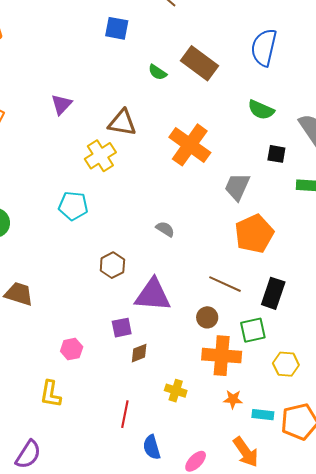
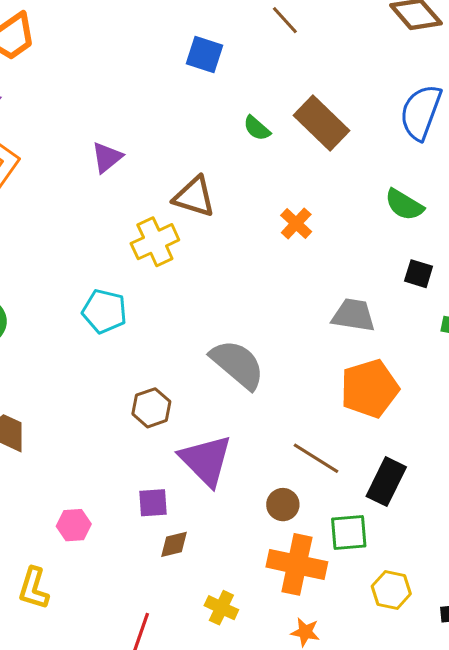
orange cross: (190, 145) -> (296, 223), moved, size x0.5
gray trapezoid: (237, 187) -> (354, 315), turned 68
gray semicircle: (165, 229) -> (237, 364), size x2.0
purple triangle: (153, 295) -> (206, 460), turned 33

